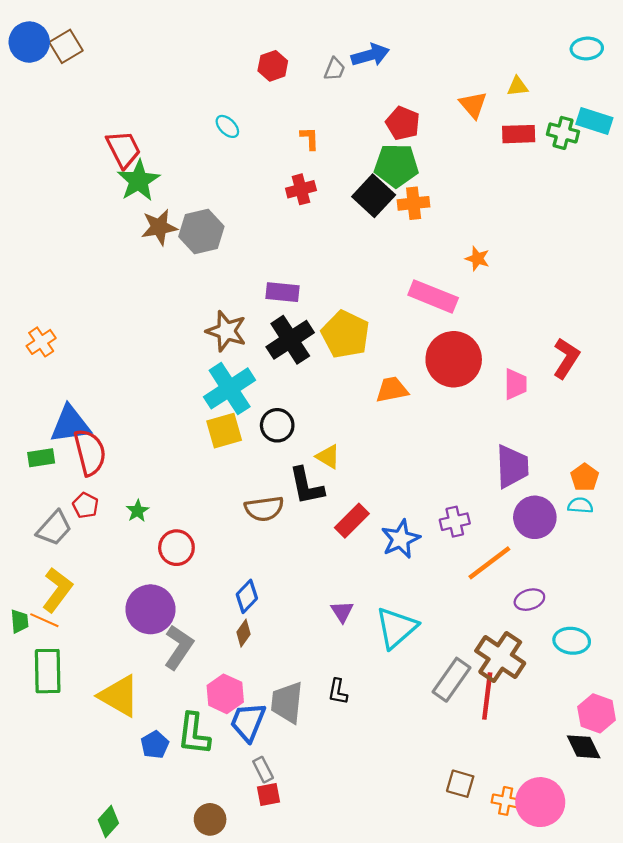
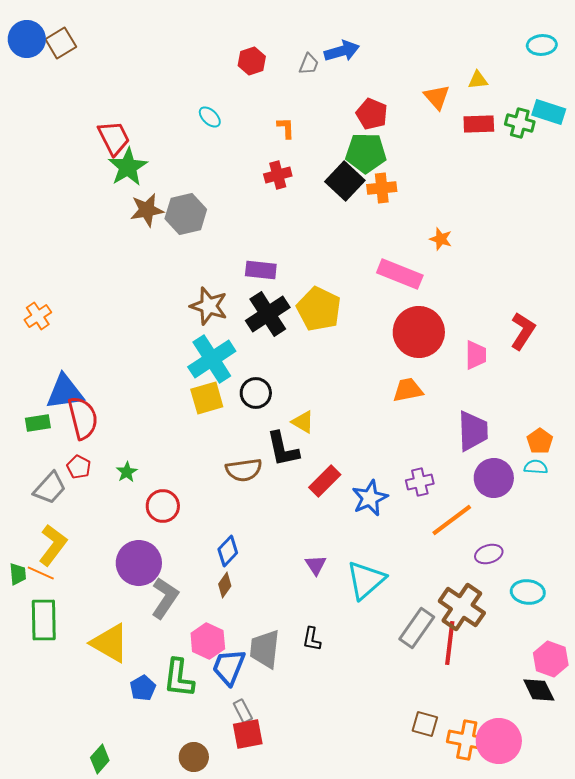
orange trapezoid: (392, 390) -> (408, 390), moved
red square: (269, 794) -> (248, 734), size x1.4
orange cross: (506, 801) -> (467, 740), size x1.5

